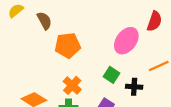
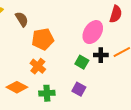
orange cross: (72, 85) -> (38, 66), moved
black cross: (134, 87) -> (101, 55), moved

